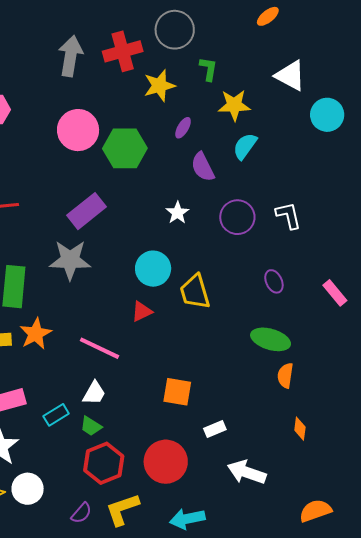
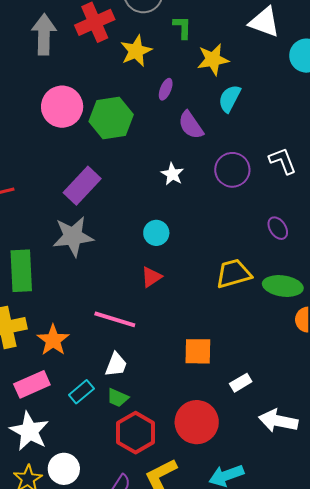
cyan circle: (153, 269) -> (156, 233), size x0.7
yellow trapezoid: (195, 292) -> (234, 274), moved, turned 99
orange star: (36, 334) -> (53, 340), moved

